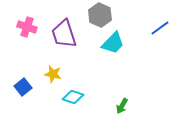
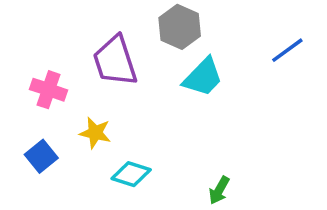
pink cross: (27, 27) -> (49, 90), moved

